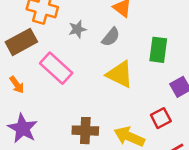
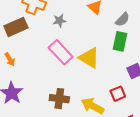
gray semicircle: (111, 37) -> (122, 19), moved
pink rectangle: (56, 68) -> (61, 52), moved

